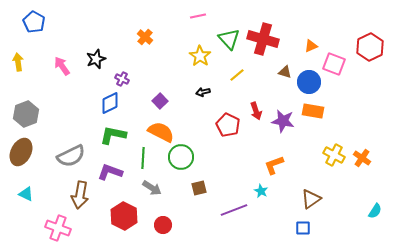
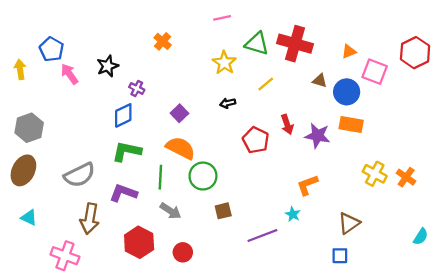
blue pentagon: (34, 22) -> (52, 49), moved
green triangle: (229, 39) -> (257, 44), turned -30

